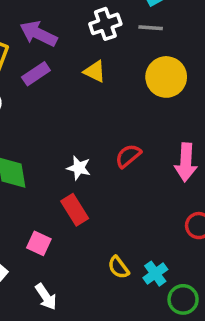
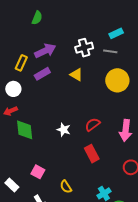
purple arrow: (38, 34) -> (45, 51), turned 125
red rectangle: (75, 210) -> (92, 154), moved
yellow semicircle: (118, 267) -> (66, 187), moved

